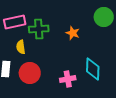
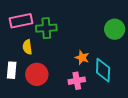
green circle: (104, 17) -> (115, 29), moved
orange star: (73, 33) -> (82, 58), moved

